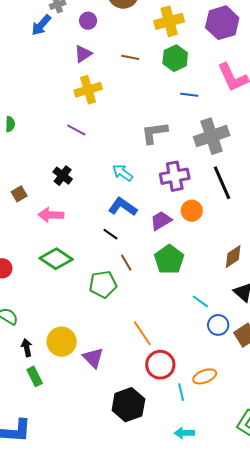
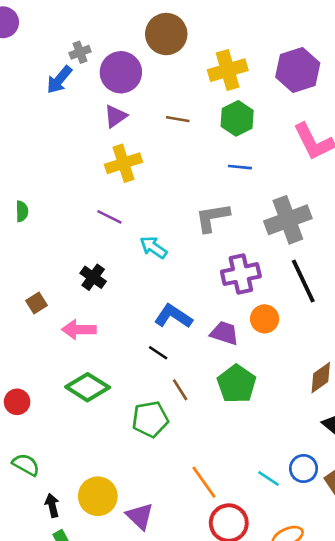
purple circle: (88, 21) -> (121, 72), size x1.8
blue line: (189, 95) -> (240, 167), moved
cyan arrow: (123, 173) -> (153, 247), moved
purple trapezoid: (161, 221) -> (224, 333), turned 50
cyan line: (200, 301) -> (268, 478), moved

